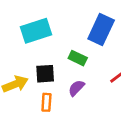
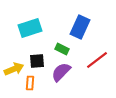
purple semicircle: (76, 88) -> (61, 72), size x1.5
orange rectangle: (46, 102) -> (30, 83), moved

